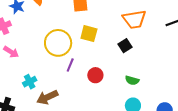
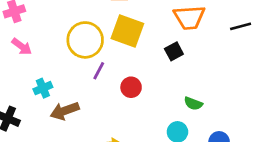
yellow square: (89, 34) -> (127, 31), size x1.4
green semicircle: (132, 80) -> (193, 104), moved

